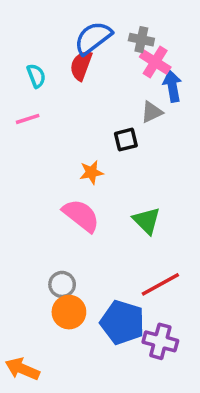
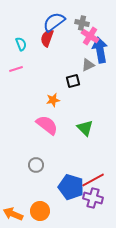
blue arrow: (172, 86) -> (100, 50), size x1.4
red line: (160, 284) -> (93, 180), moved
orange circle: (69, 312) -> (40, 211), moved

